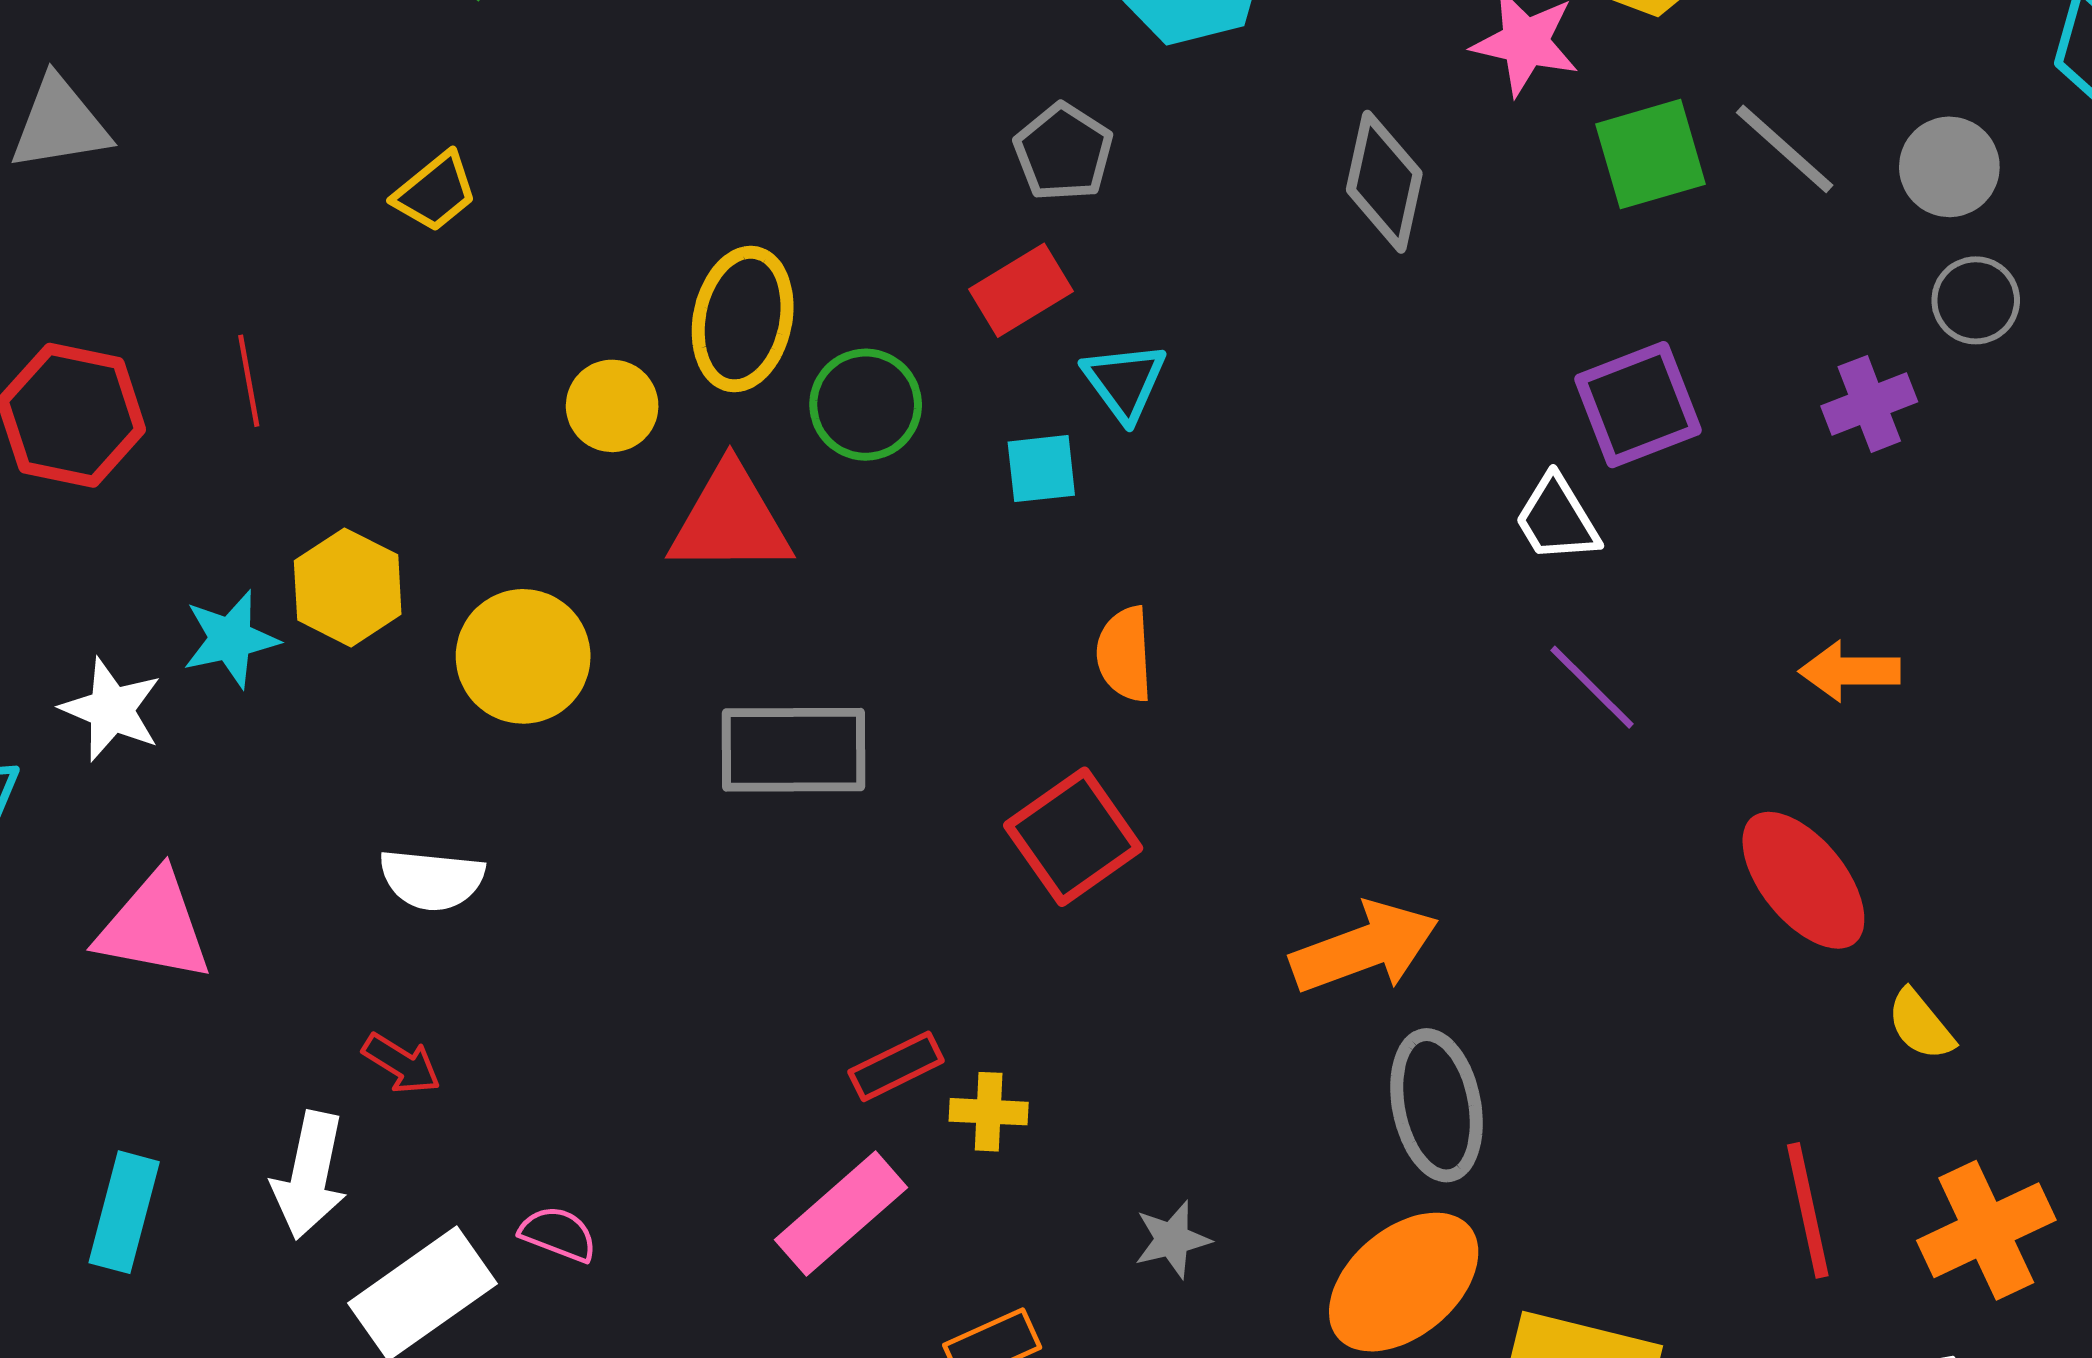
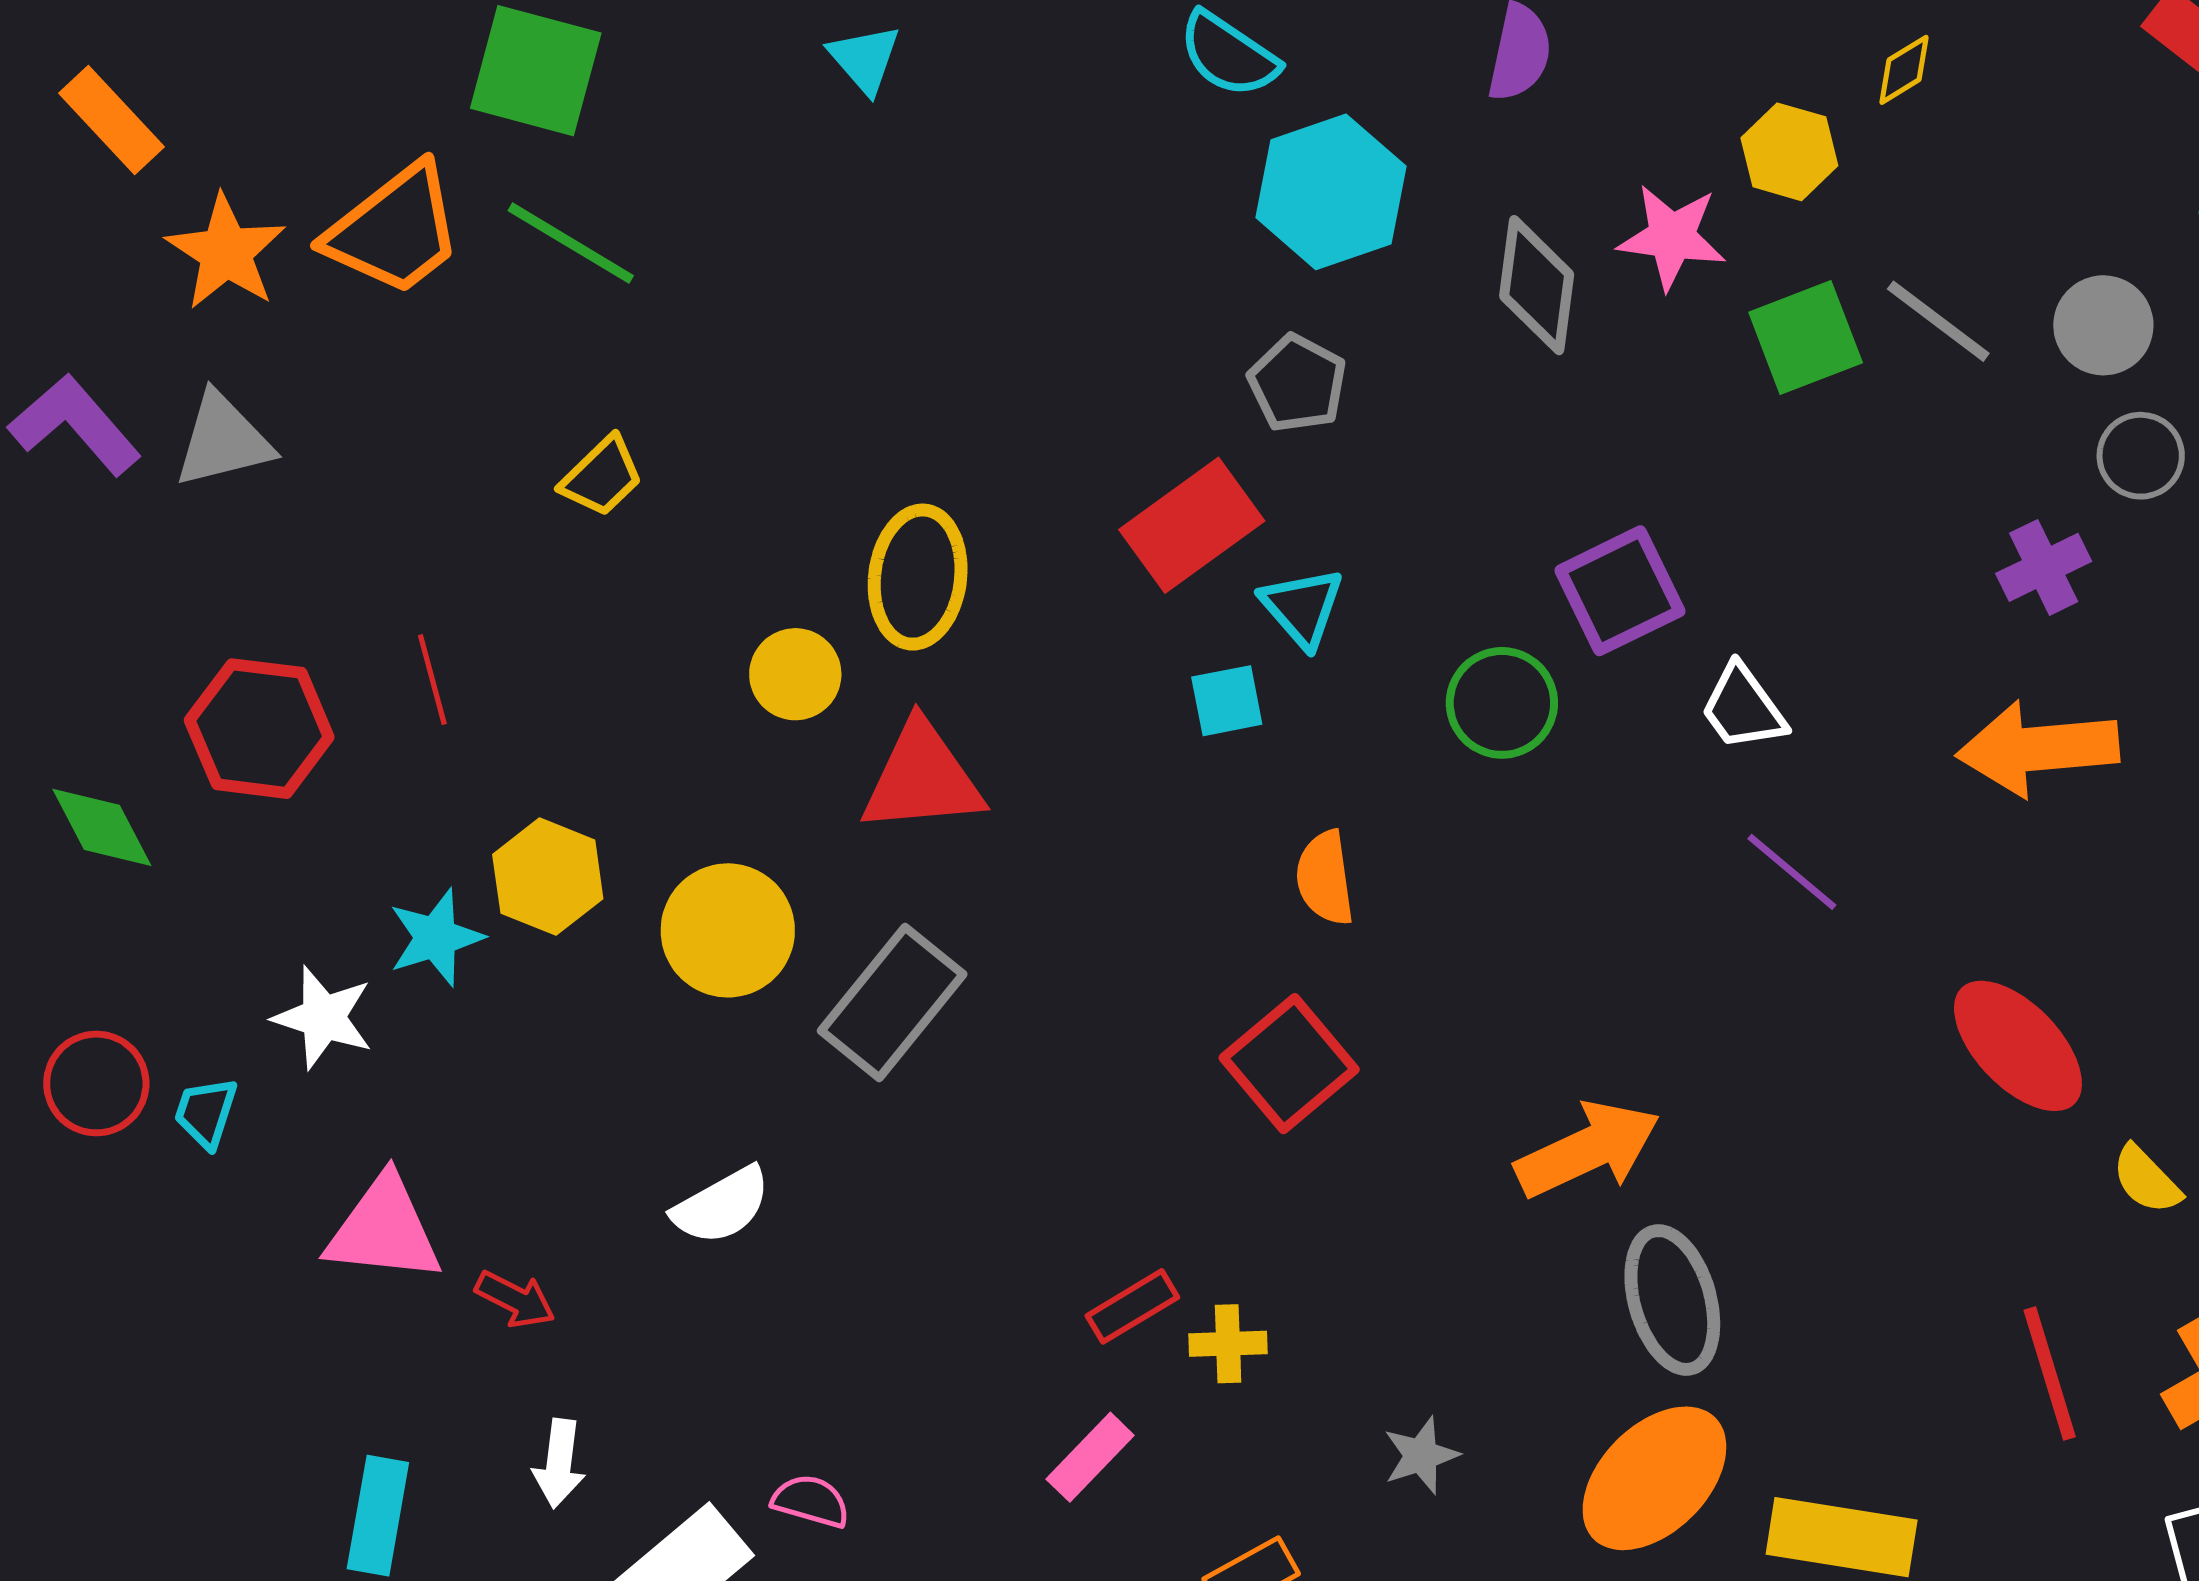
gray pentagon: (1063, 152) -> (1297, 383), moved
gray diamond: (1384, 182) -> (1537, 285), moved
red rectangle: (1021, 290) -> (1192, 525), size x1.4
green circle: (866, 405) -> (1502, 703), moved
purple square: (1638, 405) -> (1620, 591), moved
orange arrow: (1850, 671) -> (2038, 749), moved, size x1.6
gray rectangle: (793, 750) -> (892, 1003), moved, turned -46
white semicircle: (432, 880) -> (722, 1206), moved, turned -30
red arrow: (401, 1064) -> (515, 1299), moved
white arrow: (310, 1175) -> (559, 1463), size x0.7
pink rectangle: (841, 1214) -> (1090, 1457), size x0.7

